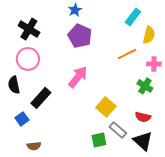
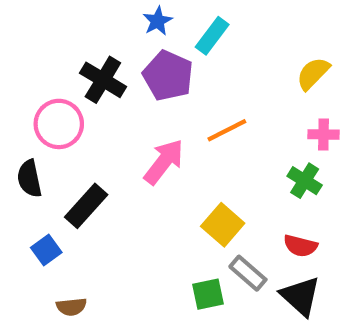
cyan rectangle: (133, 17) -> (212, 36), moved
black cross: (29, 29) -> (103, 80), moved
yellow semicircle: (149, 35) -> (313, 74), turned -150
orange line: (127, 54) -> (227, 130), moved

